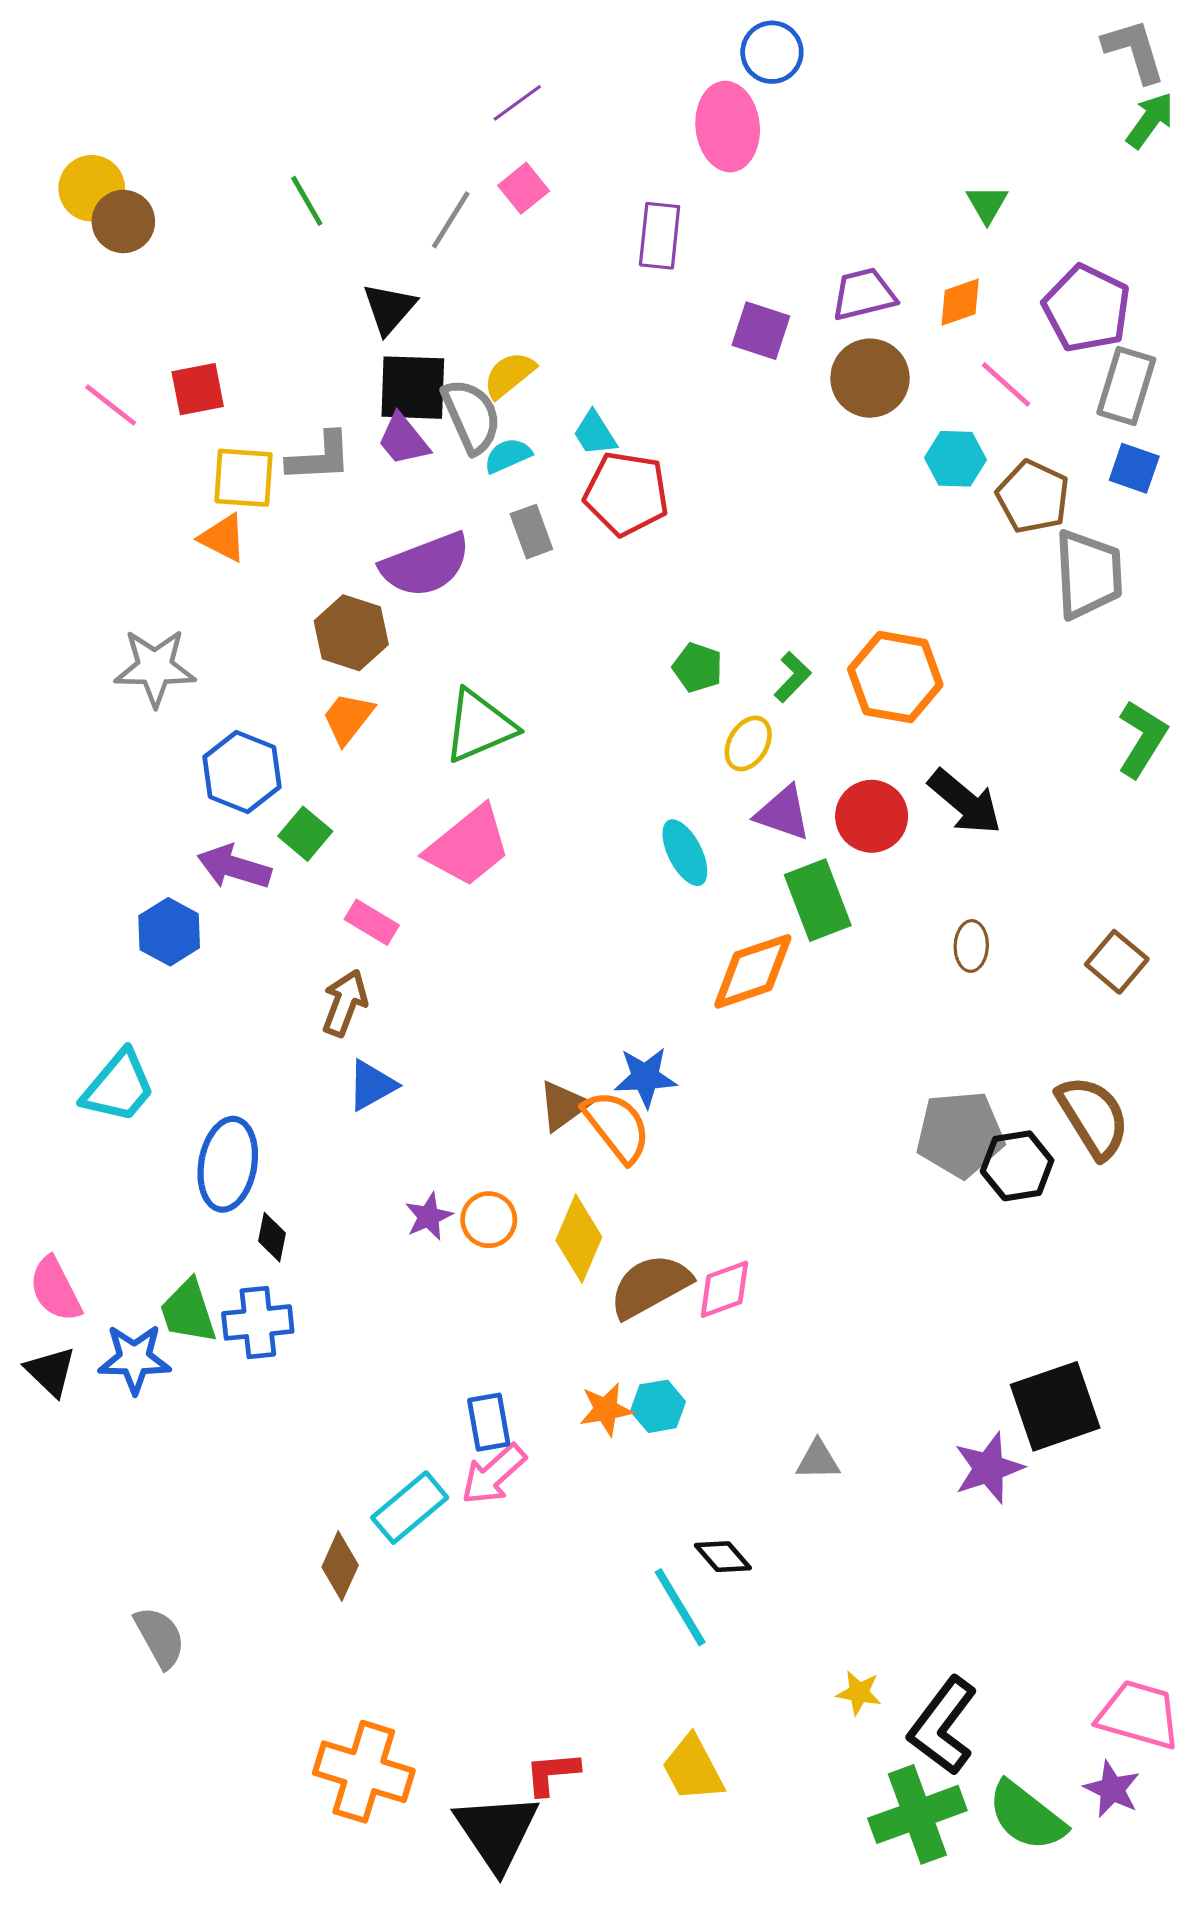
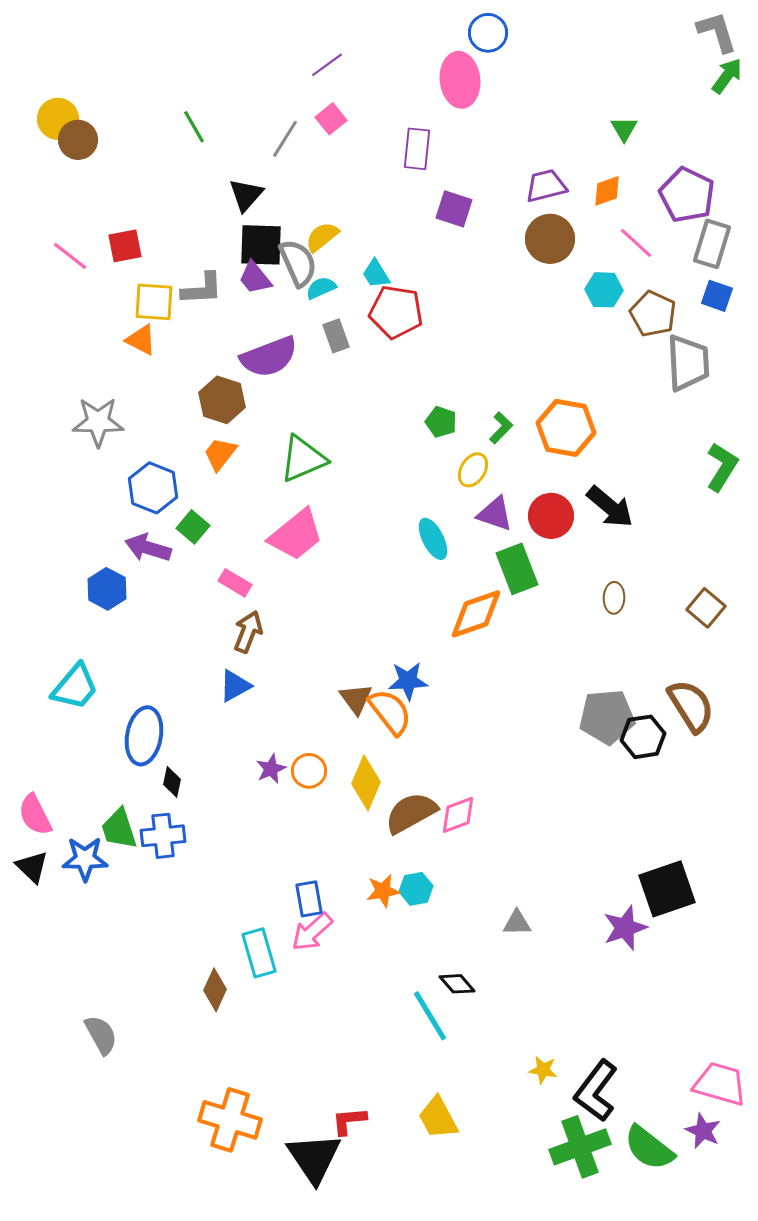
purple square: (761, 331) -> (454, 209), moved
brown arrow: (345, 1003) -> (248, 632), moved
brown triangle: (563, 1106) -> (356, 699), turned -30
cyan rectangle: (410, 1508) -> (259, 953), turned -66

